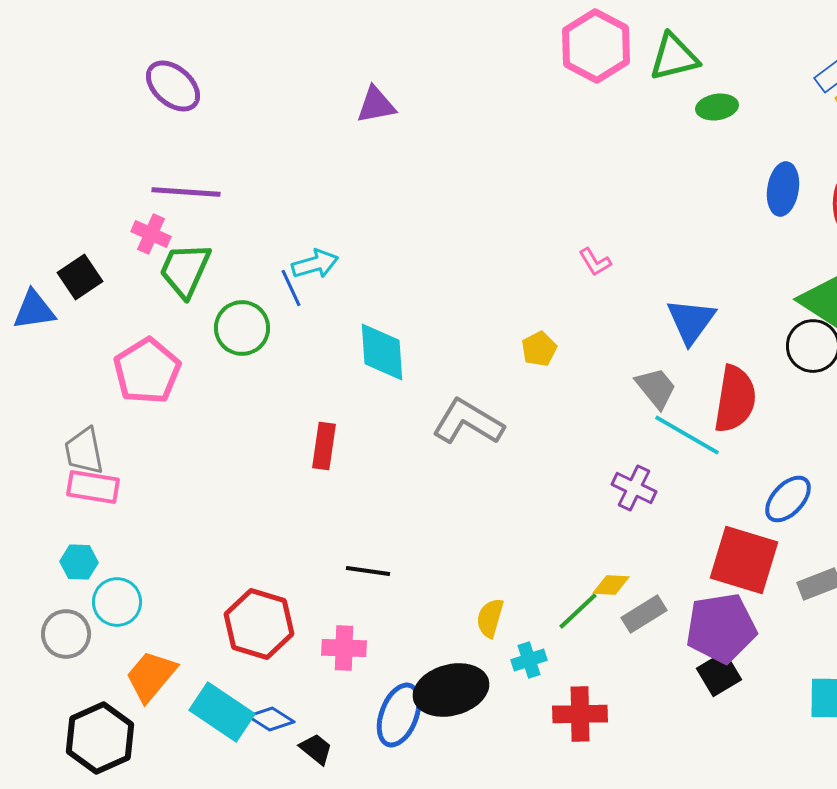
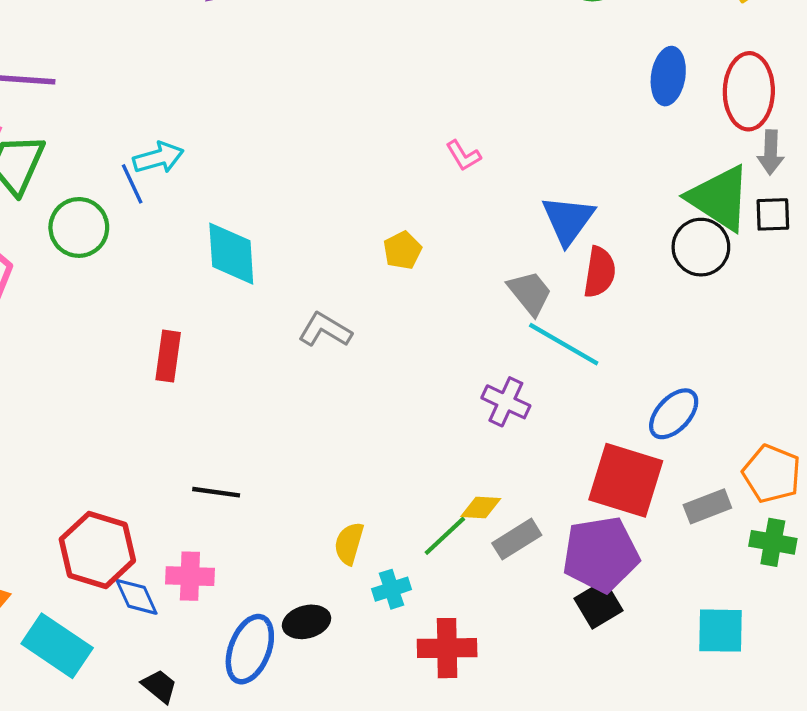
red semicircle: (735, 399) -> (600, 272), moved, size x0.7
gray L-shape: (468, 422) -> (325, 330), size x0.7
black ellipse: (451, 690) -> (307, 622), size x0.6
blue diamond: (271, 719) -> (137, 597), moved, turned 33

